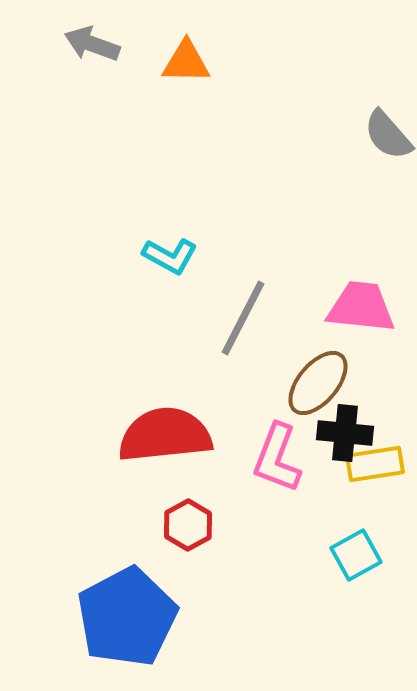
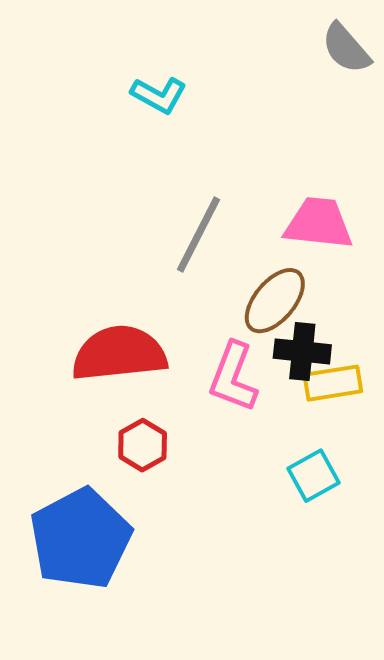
cyan L-shape: (170, 256) -> (159, 95), moved

